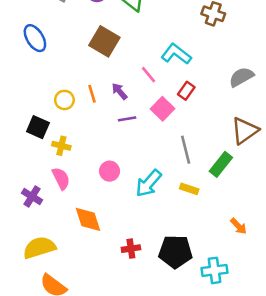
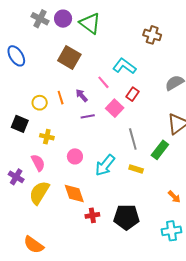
yellow cross: (61, 146) -> (47, 137), moved
orange diamond: (88, 219) -> (74, 193), moved
yellow semicircle: (39, 248) -> (39, 193), moved, turned -40
cyan cross: (214, 270) -> (172, 231), moved

